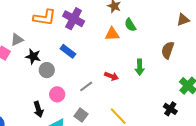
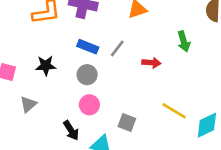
gray triangle: (17, 40) -> (28, 104), moved
gray circle: (47, 70) -> (87, 75), moved
gray line: (86, 86) -> (117, 48), moved

